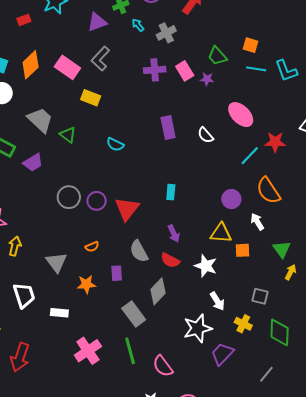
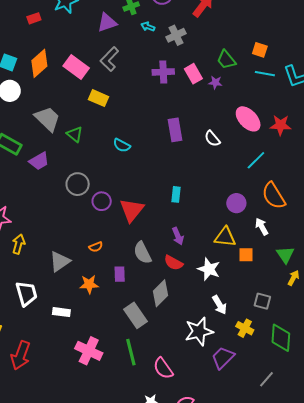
cyan arrow: (138, 25) -> (148, 27), turned -32
red star: (275, 142) -> (281, 125), moved
gray circle: (69, 197) -> (78, 184), moved
gray triangle: (56, 262) -> (60, 261), turned 30
pink cross: (88, 351) -> (89, 351), turned -32

